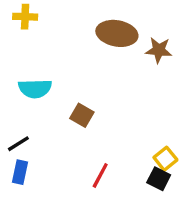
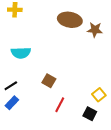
brown square: (82, 115) -> (49, 81), moved
blue rectangle: (20, 172) -> (12, 103), turned 32
black square: (159, 179) -> (90, 114), moved

